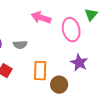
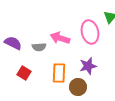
pink arrow: (41, 18) -> (60, 38), moved
purple star: (79, 63) -> (88, 66), moved, turned 30

